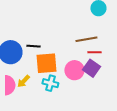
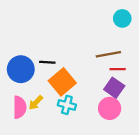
orange square: (46, 63) -> (62, 82), turned -35
pink circle: (74, 70) -> (110, 108), moved

